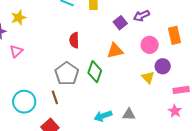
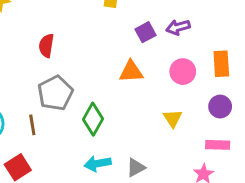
red semicircle: (74, 40) -> (46, 46), moved
purple circle: (163, 66) -> (220, 107), moved
green diamond: (95, 72) -> (93, 119), moved
gray triangle: (129, 114) -> (136, 168), turned -40

